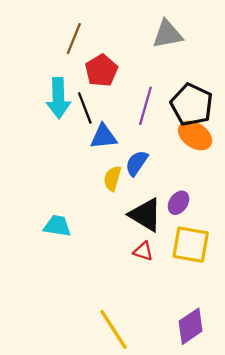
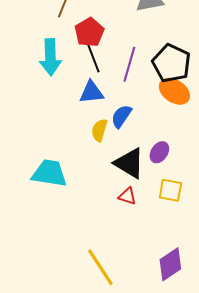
black line: (85, 108) -> (93, 58), moved
cyan trapezoid: (57, 226) -> (49, 173), size x1.4
yellow square: (191, 245) -> (170, 190), size x0.7

